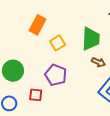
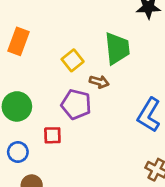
orange rectangle: (37, 25) -> (18, 41), moved
brown arrow: (99, 62) -> (99, 82), moved

